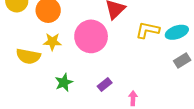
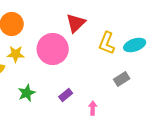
yellow L-shape: (148, 30) -> (107, 43), turned -80
gray rectangle: (182, 60) -> (122, 79), moved

